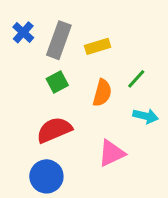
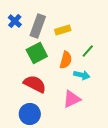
green square: (57, 82) -> (37, 53), size x1.5
cyan arrow: (146, 116) -> (82, 75), moved
red semicircle: (54, 130) -> (35, 84), turned 50

